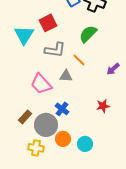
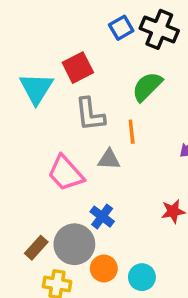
gray L-shape: (55, 50) -> (90, 114), turned 75
orange line: (79, 60) -> (132, 132), turned 40
brown rectangle: (25, 117) -> (36, 248), moved

